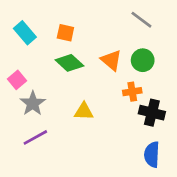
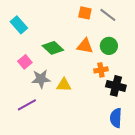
orange square: (65, 33) -> (85, 13), moved
orange triangle: (111, 60) -> (85, 46), turned -30
pink square: (17, 80) -> (25, 62), moved
gray star: (33, 103) -> (41, 79), moved, turned 30

